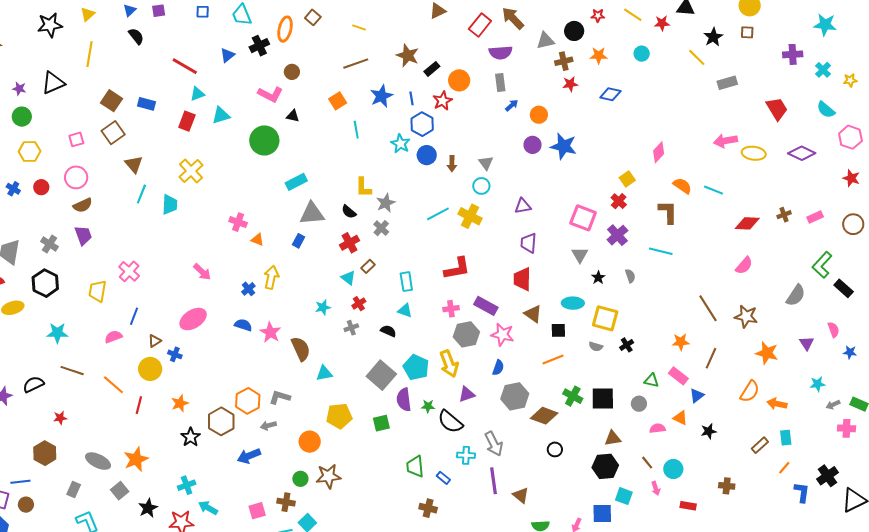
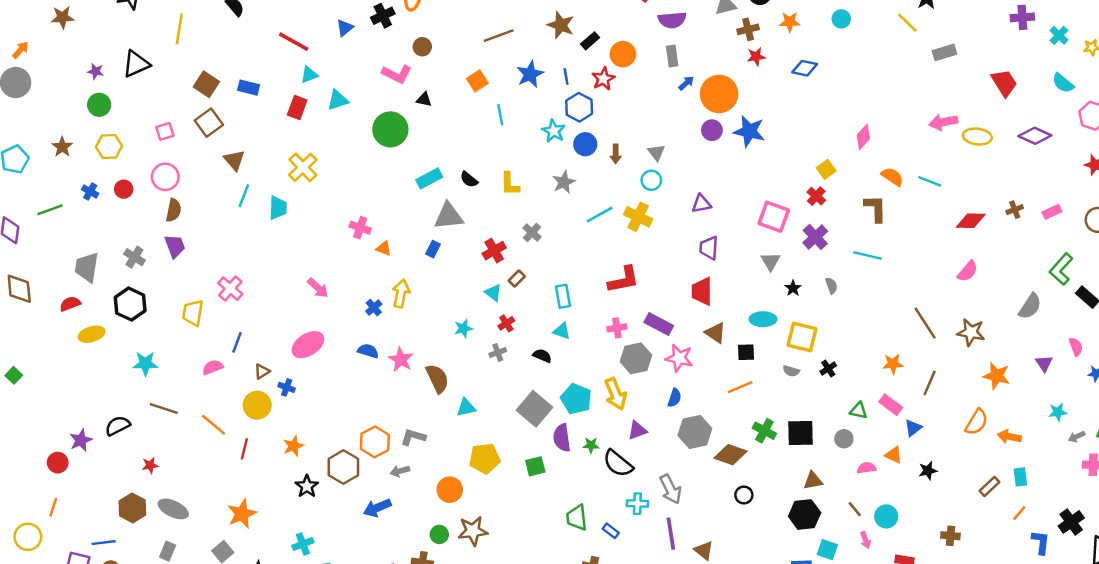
orange circle: (539, 115) -> (719, 94), size x1.8
gray star: (386, 203) -> (564, 182), moved
brown semicircle: (83, 205) -> (174, 210), turned -54
black semicircle: (349, 212) -> (469, 179), moved
gray ellipse: (98, 461) -> (173, 509), moved

